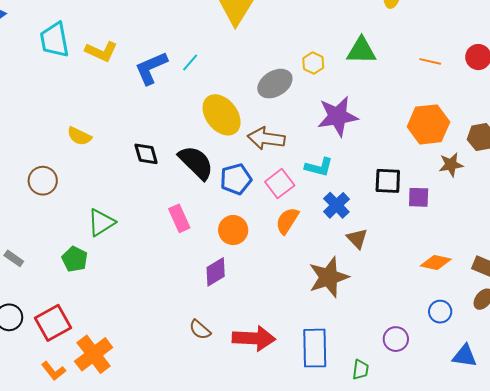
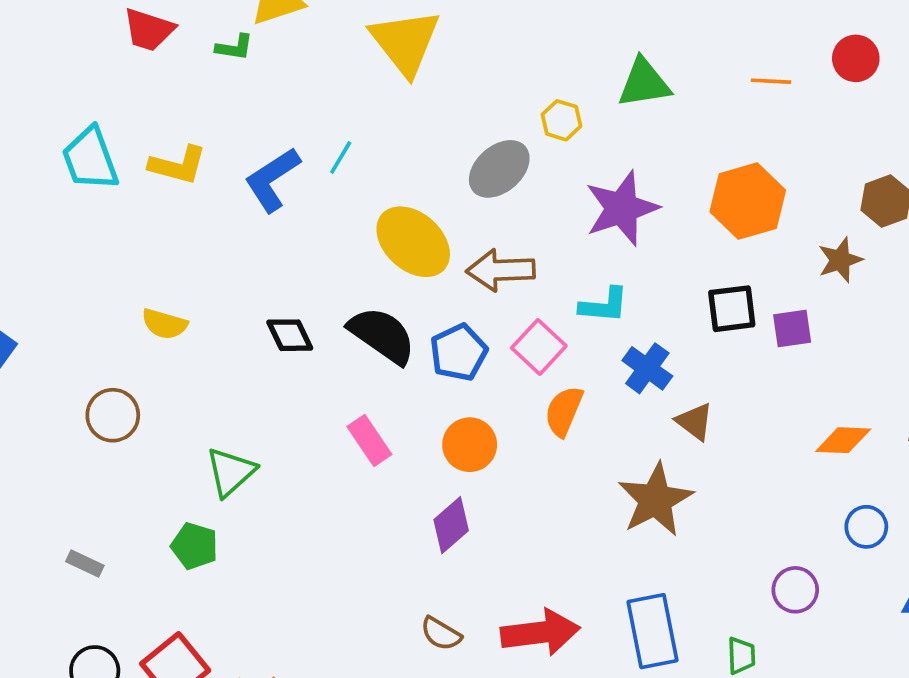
orange hexagon: (428, 124) -> (748, 201), moved

